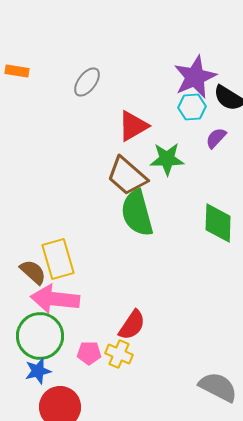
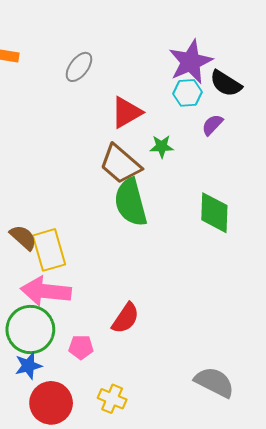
green star: (167, 159) -> (162, 147), size x0.7
brown semicircle: (33, 272) -> (23, 237), moved
yellow cross: (119, 354) -> (112, 399), moved

